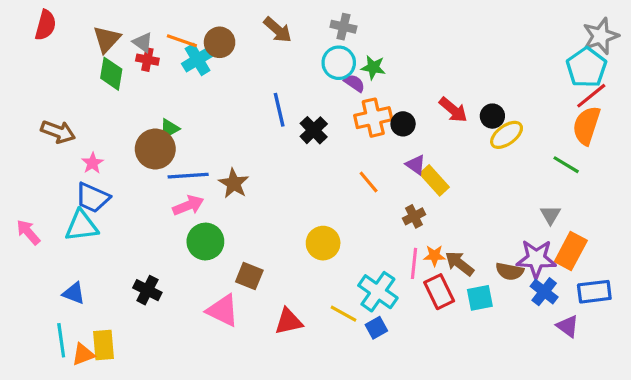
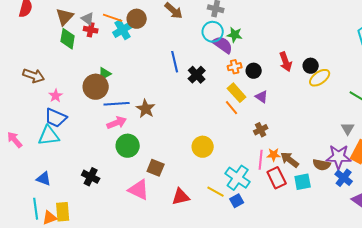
purple semicircle: (354, 83) -> (223, 45), size x1.5
red arrow: (453, 110) -> (286, 62), turned 30
orange cross: (373, 118) -> (235, 67), size x0.6
yellow rectangle: (434, 180) -> (237, 93), moved

